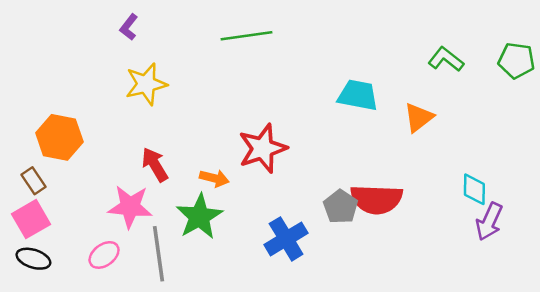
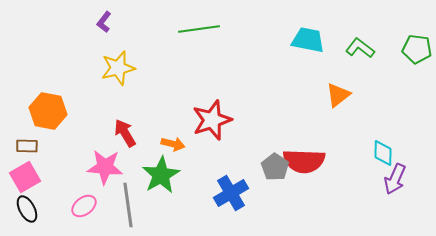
cyan trapezoid: (358, 95) -> (308, 40), moved
brown rectangle: (33, 181) -> (27, 146), turned -55
black ellipse: (33, 259) -> (27, 209), turned 44

